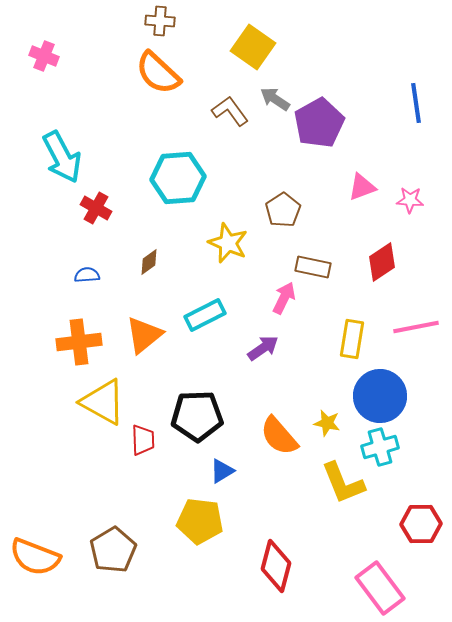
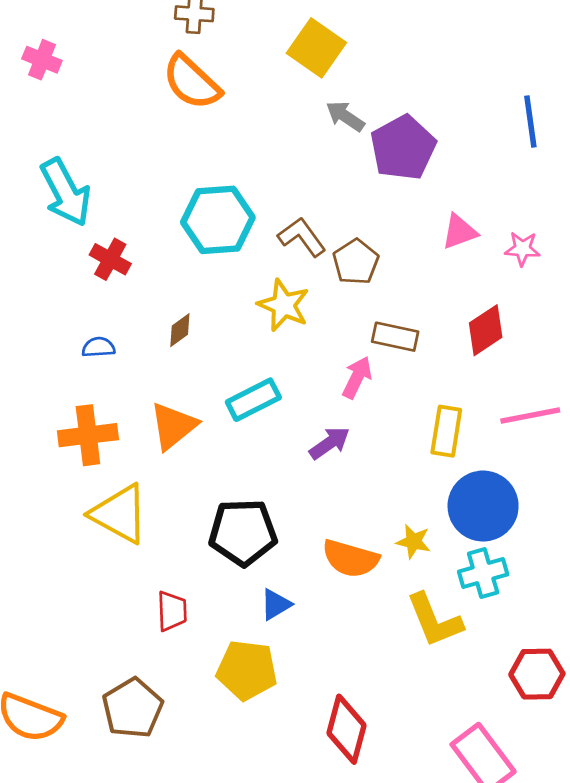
brown L-shape: (230, 111) -> (302, 237), moved
orange semicircle: (279, 436) -> (350, 559), turned -33
red trapezoid: (143, 440) -> (172, 611), moved

